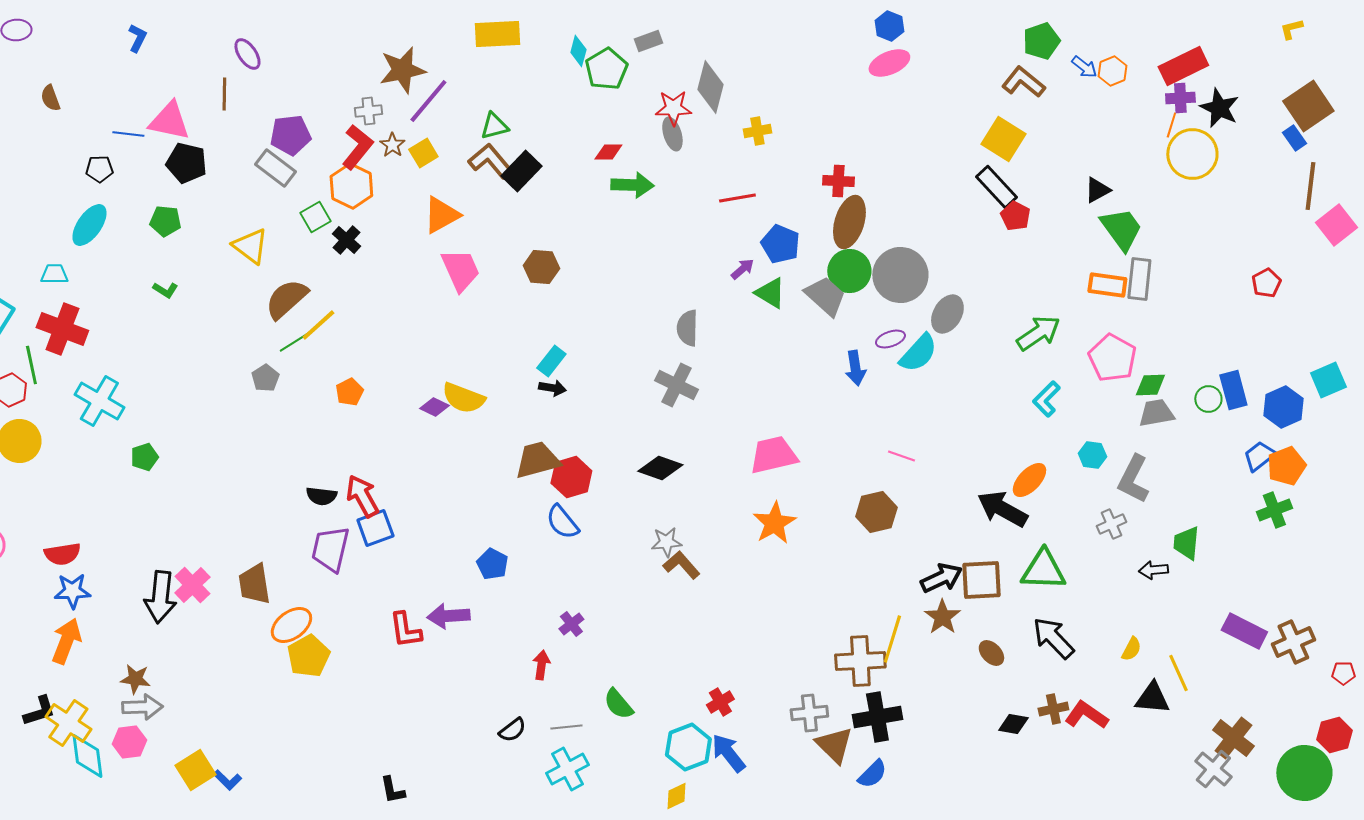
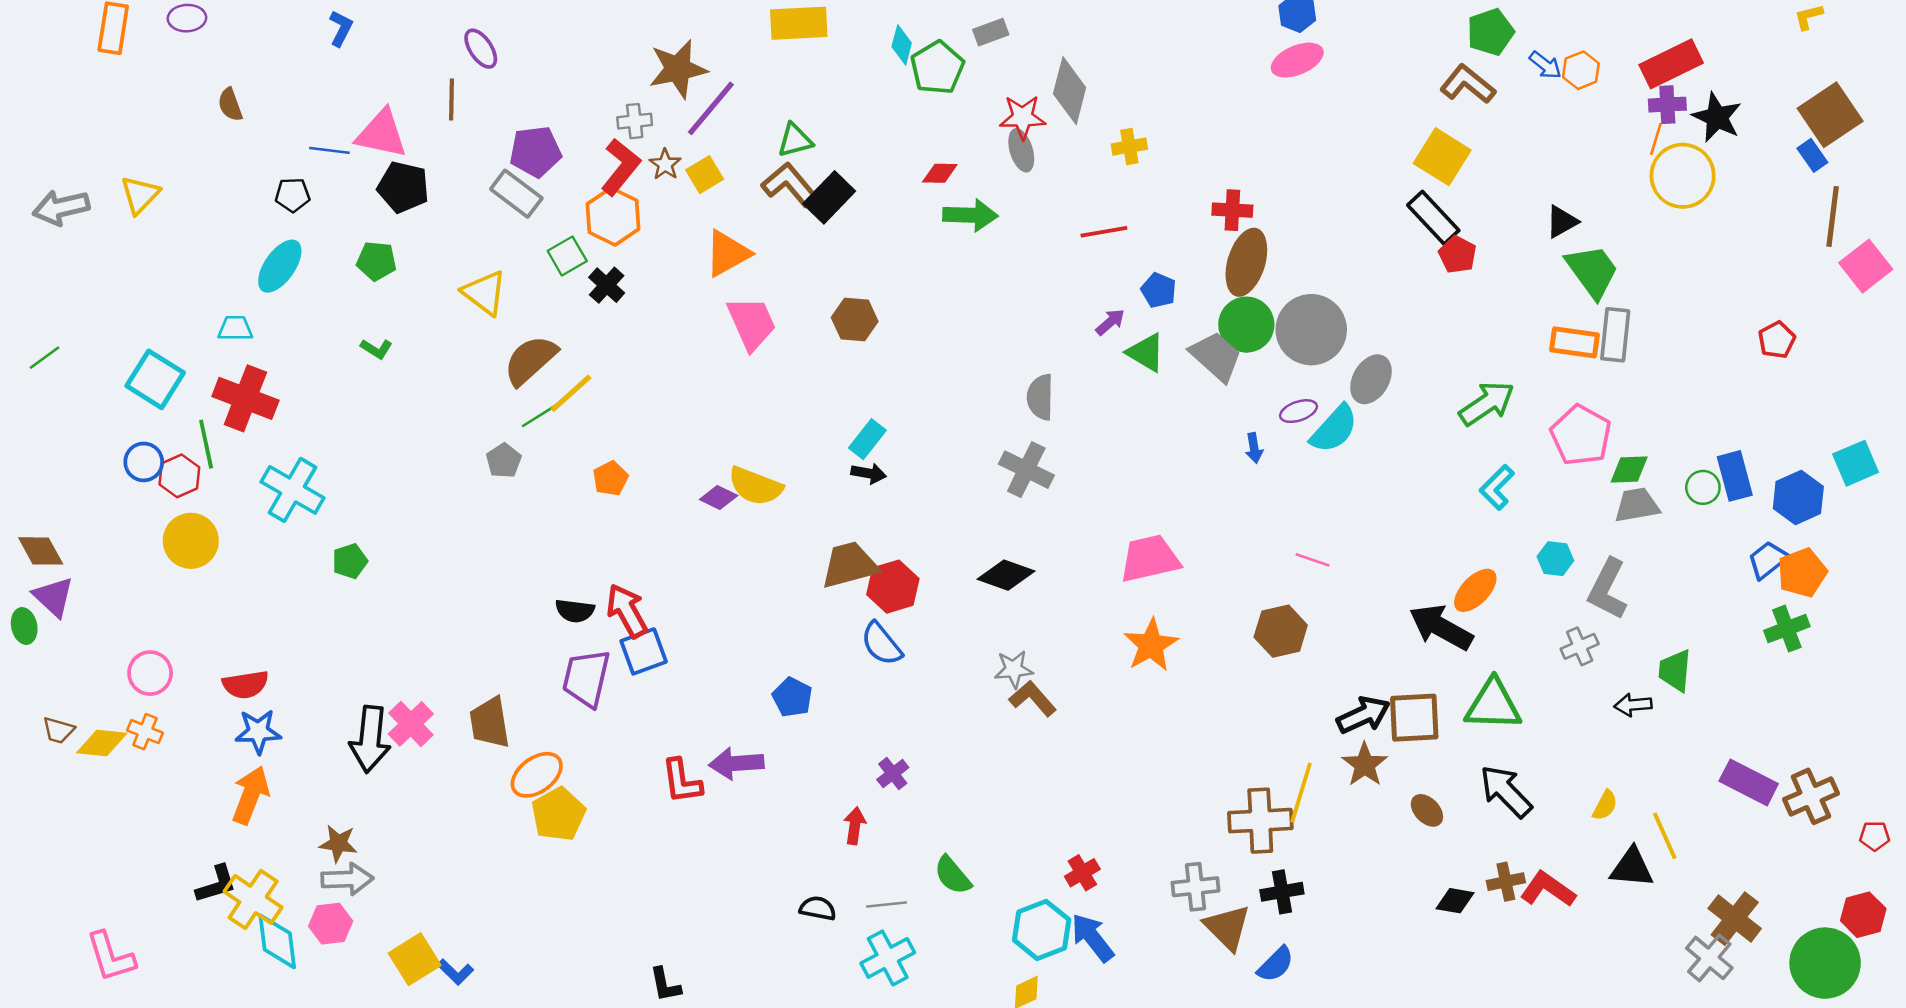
blue pentagon: (780, 244) -> (1159, 290), size x0.7
blue arrow: (855, 368) -> (1254, 448), size x0.7
black cross: (877, 717) -> (1282, 892), size x0.7
black semicircle: (512, 730) -> (818, 908), turned -132

